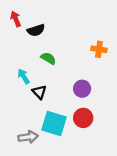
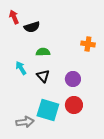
green semicircle: (48, 58) -> (43, 52), turned -32
black triangle: (39, 92) -> (43, 76), moved

